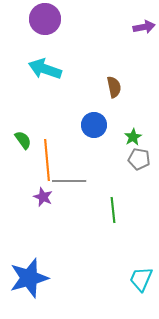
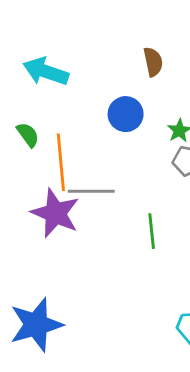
cyan arrow: (45, 69) -> (46, 71), moved
purple star: (43, 197) -> (55, 213), size x1.8

